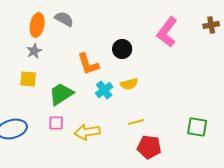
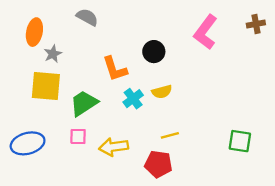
orange ellipse: (37, 25) -> (34, 32), moved
yellow square: (28, 79) -> (46, 86), size x1.6
red pentagon: (149, 147) -> (158, 164), moved

